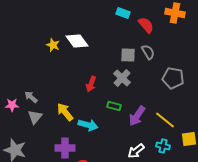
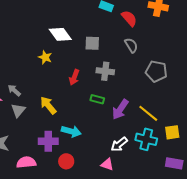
yellow star: (53, 45) -> (45, 57), moved
gray square: (128, 55) -> (92, 43), moved
gray cross: (122, 78) -> (105, 71), turned -36
cyan arrow: (88, 125) -> (71, 131), moved
cyan cross: (163, 146) -> (146, 139), size x1.5

